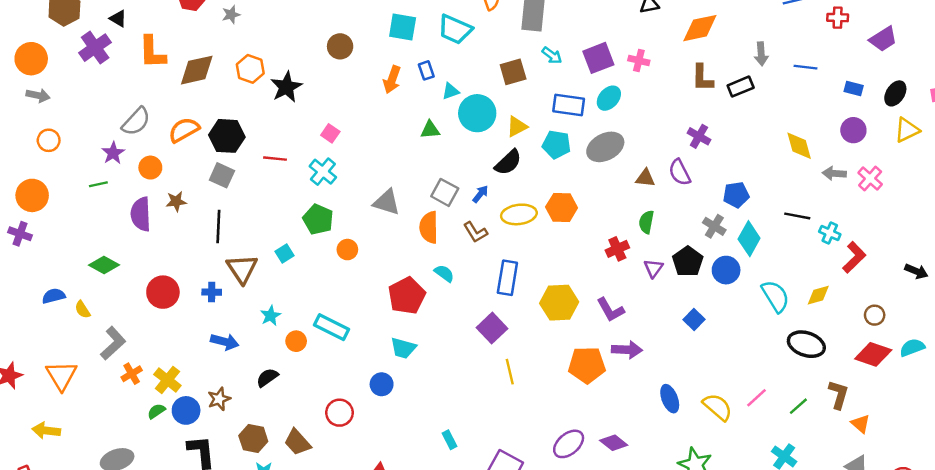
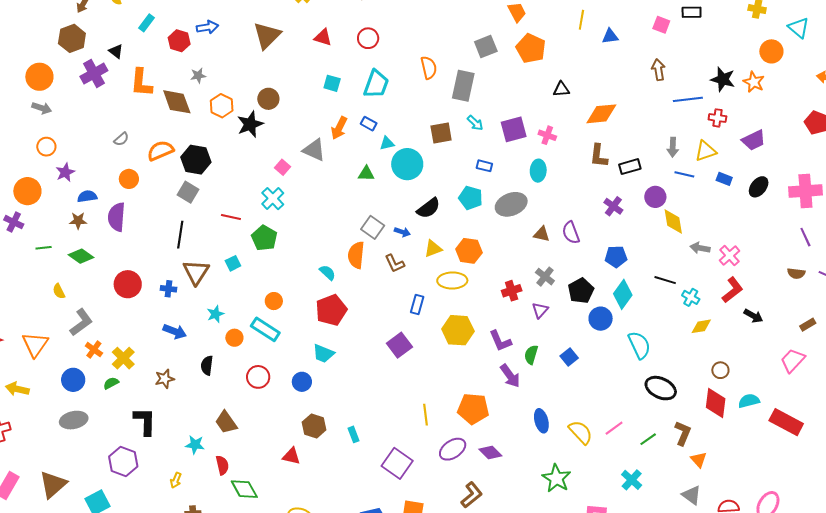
gray star: (231, 15) -> (198, 76), moved
cyan square: (403, 27) -> (332, 83), moved, size x0.7
cyan trapezoid: (455, 29) -> (376, 84), moved, turned -100
brown circle: (340, 46) -> (268, 99), moved
gray arrow: (761, 54) -> (673, 147), moved
blue line: (806, 67) -> (684, 174), moved
brown diamond: (197, 70) -> (177, 102), turned 76
blue rectangle: (426, 70) -> (369, 124), turned -49
cyan ellipse: (609, 98) -> (538, 171), moved, turned -45
blue rectangle: (569, 105) -> (484, 166), size x0.6
gray semicircle: (136, 122) -> (121, 139), size x0.6
yellow triangle: (517, 126) -> (433, 249), moved
purple circle: (853, 130) -> (655, 197), moved
yellow triangle: (907, 130) -> (706, 151), moved
purple cross: (699, 136) -> (613, 206), moved
purple star: (113, 153) -> (65, 172), moved
red line: (275, 159) -> (231, 217), moved
green line: (98, 184) -> (44, 248), moved
blue arrow: (480, 194) -> (402, 232), turned 63
brown star: (176, 201) -> (78, 221), moved
gray triangle: (387, 202) -> (314, 150), moved
yellow ellipse: (519, 214) -> (452, 280), moved
green semicircle: (646, 222) -> (531, 355), moved
gray cross: (714, 226) -> (545, 277), moved
orange circle: (347, 250) -> (274, 301), moved
red L-shape: (854, 257) -> (733, 290), moved
black pentagon: (688, 261) -> (581, 291), moved
black arrow: (916, 271) -> (753, 316), moved
cyan semicircle: (444, 273) -> (327, 273), moved
blue rectangle: (507, 278) -> (417, 305), size x0.7
yellow diamond: (818, 295) -> (701, 326), moved
blue semicircle: (54, 296) -> (87, 196), moved
purple arrow: (627, 350) -> (510, 376), turned 45
red diamond: (873, 354) -> (716, 403), turned 72
orange pentagon: (587, 365) -> (473, 409), moved
yellow line: (510, 372) -> (425, 415), moved
orange cross: (132, 374) -> (94, 350), turned -30
black semicircle: (267, 378) -> (207, 365), turned -54
blue circle: (186, 410) -> (73, 380), moved
red circle: (339, 413) -> (258, 377), moved
brown hexagon: (253, 439) -> (314, 426), moved

